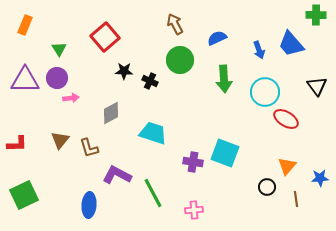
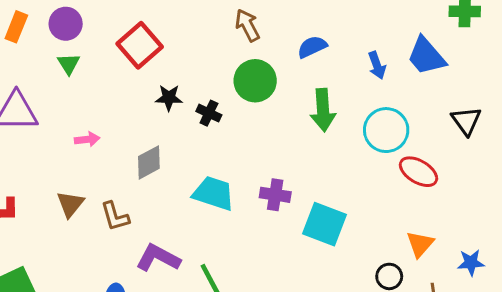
purple circle: (57, 78) -> (66, 24), moved
purple cross: (193, 162) -> (275, 195), moved

